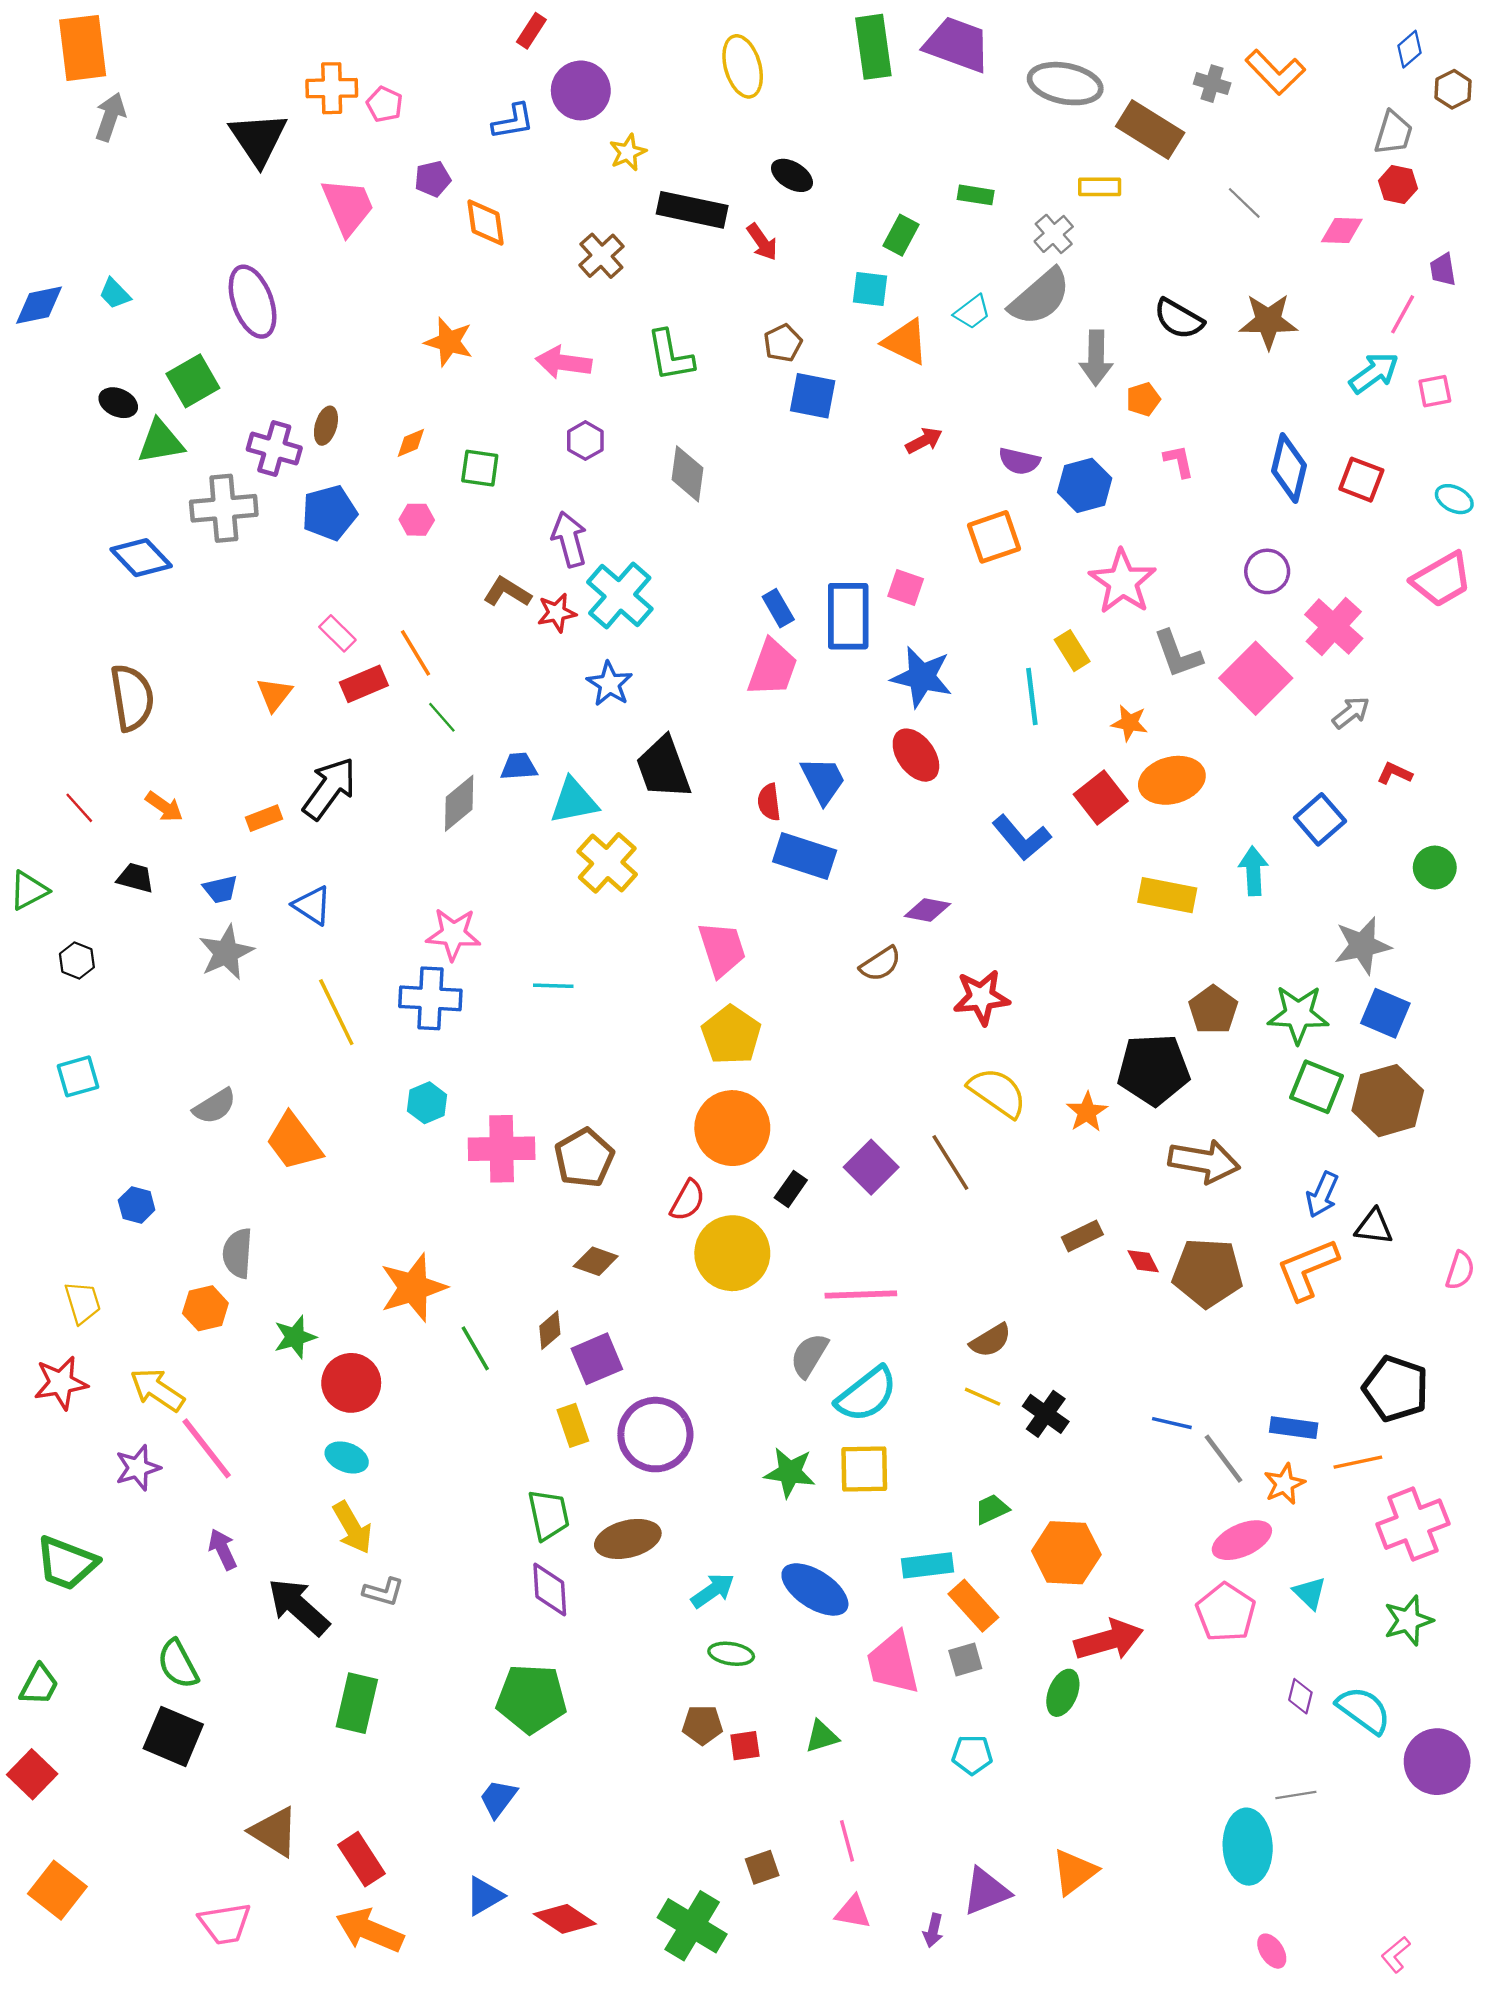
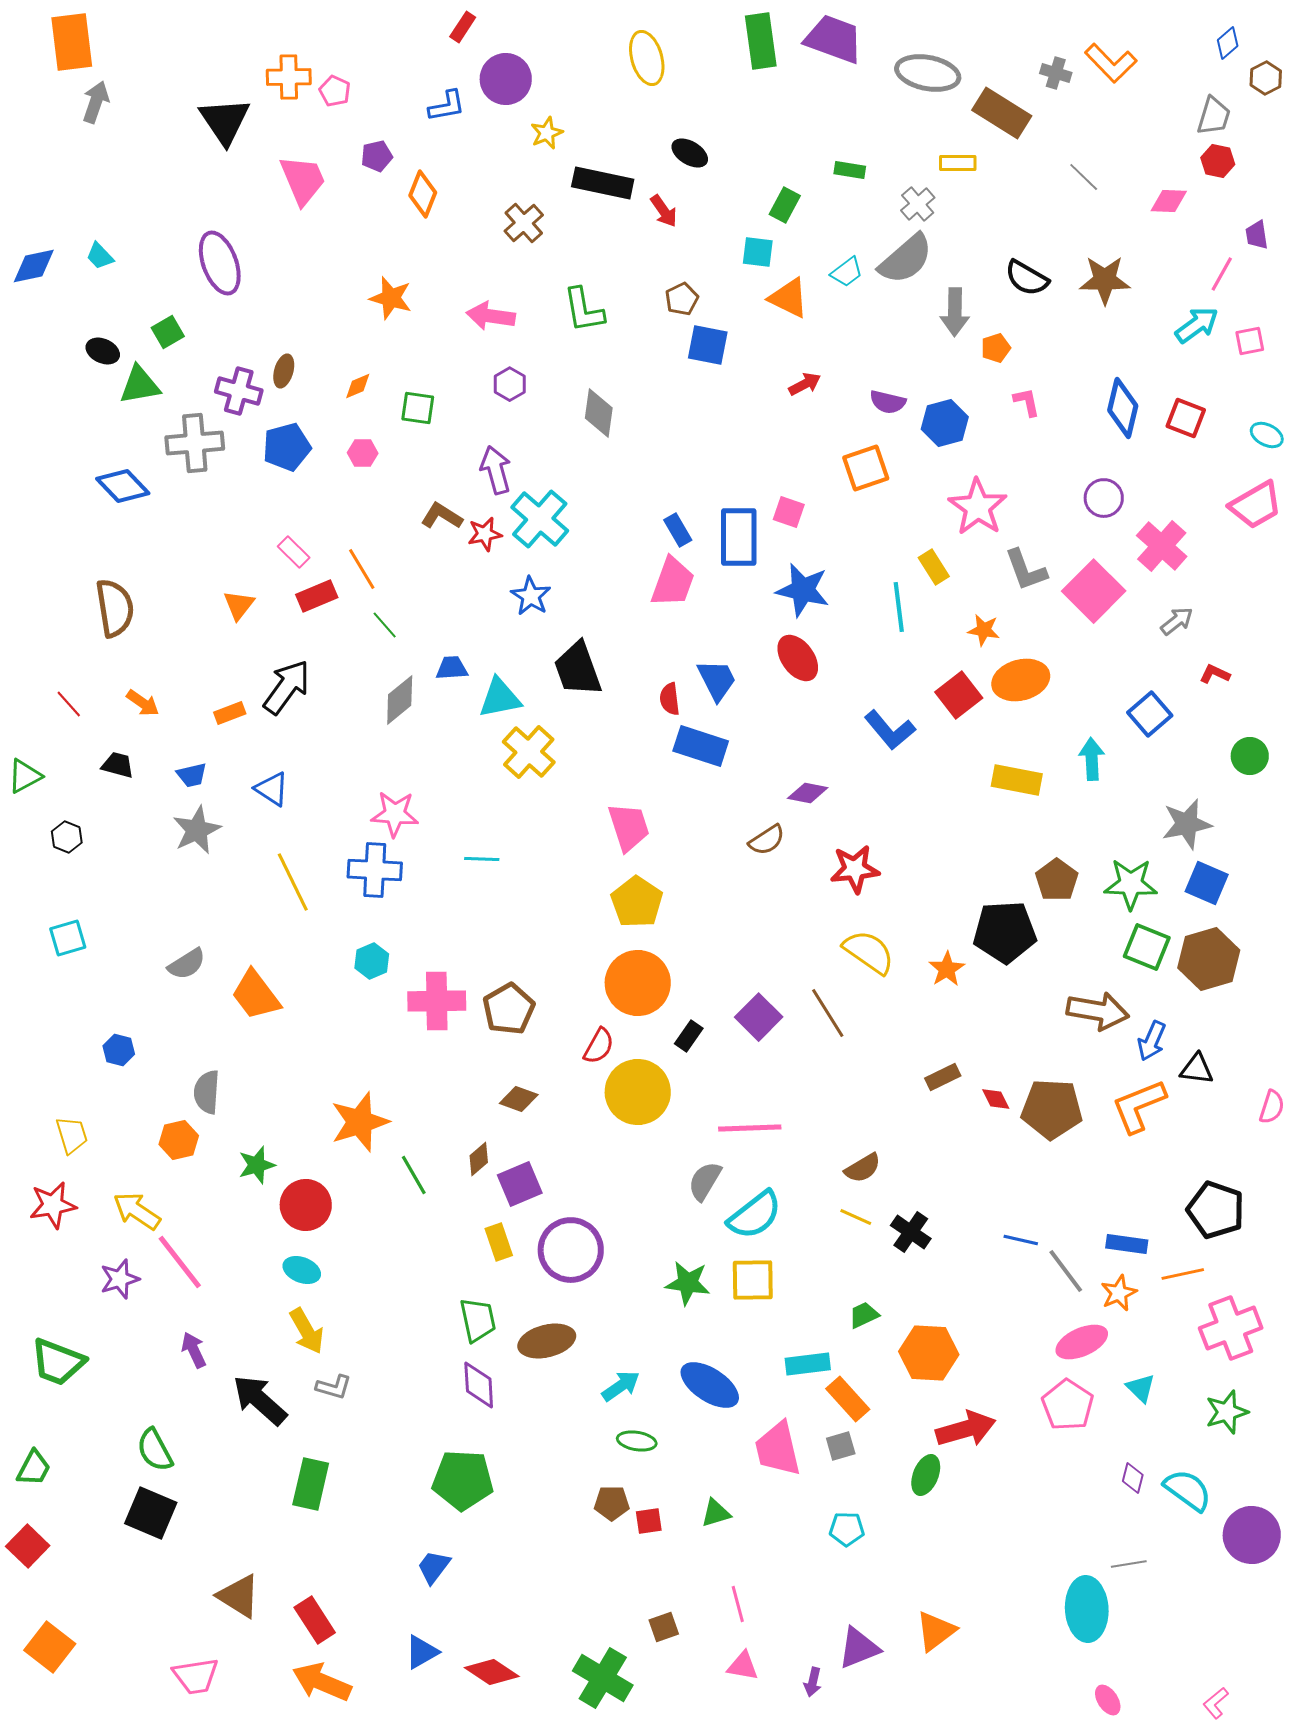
orange diamond: (486, 222) -> (423, 194), turned 30
green square: (193, 381) -> (168, 332), size x0.7
brown arrow: (1204, 1161) -> (1098, 1011), moved

